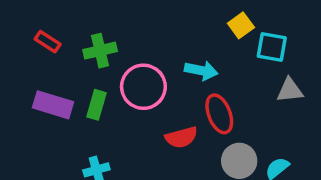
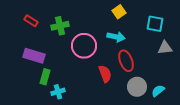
yellow square: (241, 25) -> (119, 12), moved
green rectangle: (96, 105) -> (45, 77), moved
red semicircle: (181, 137) -> (105, 74), turned -96

